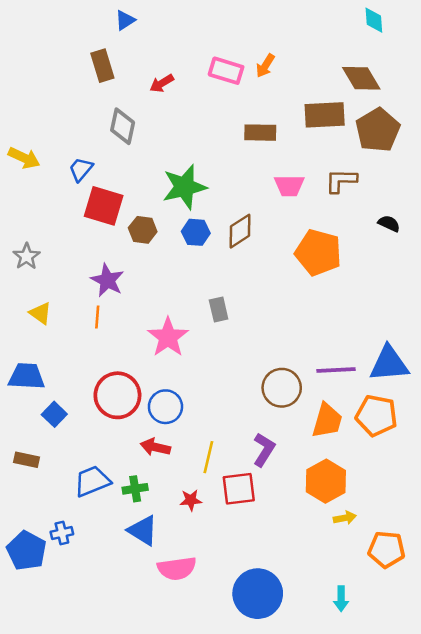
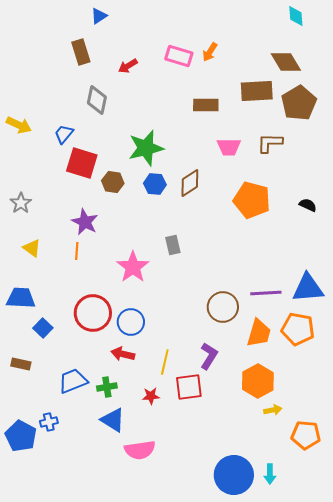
black semicircle: (389, 224) -> (308, 205), moved
blue circle: (258, 594) -> (234, 475), moved

